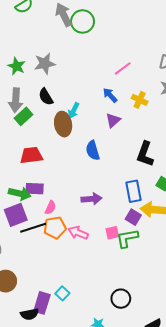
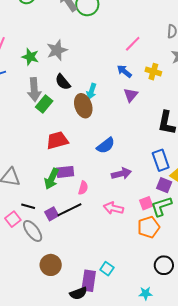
blue semicircle: (93, 150) -> (106, 145), moved, turned -102
green arrow: (20, 194) -> (52, 179), turned 110
purple square: (16, 215) -> (52, 214), moved, size x0.6
orange pentagon: (55, 228) -> (149, 227), moved

